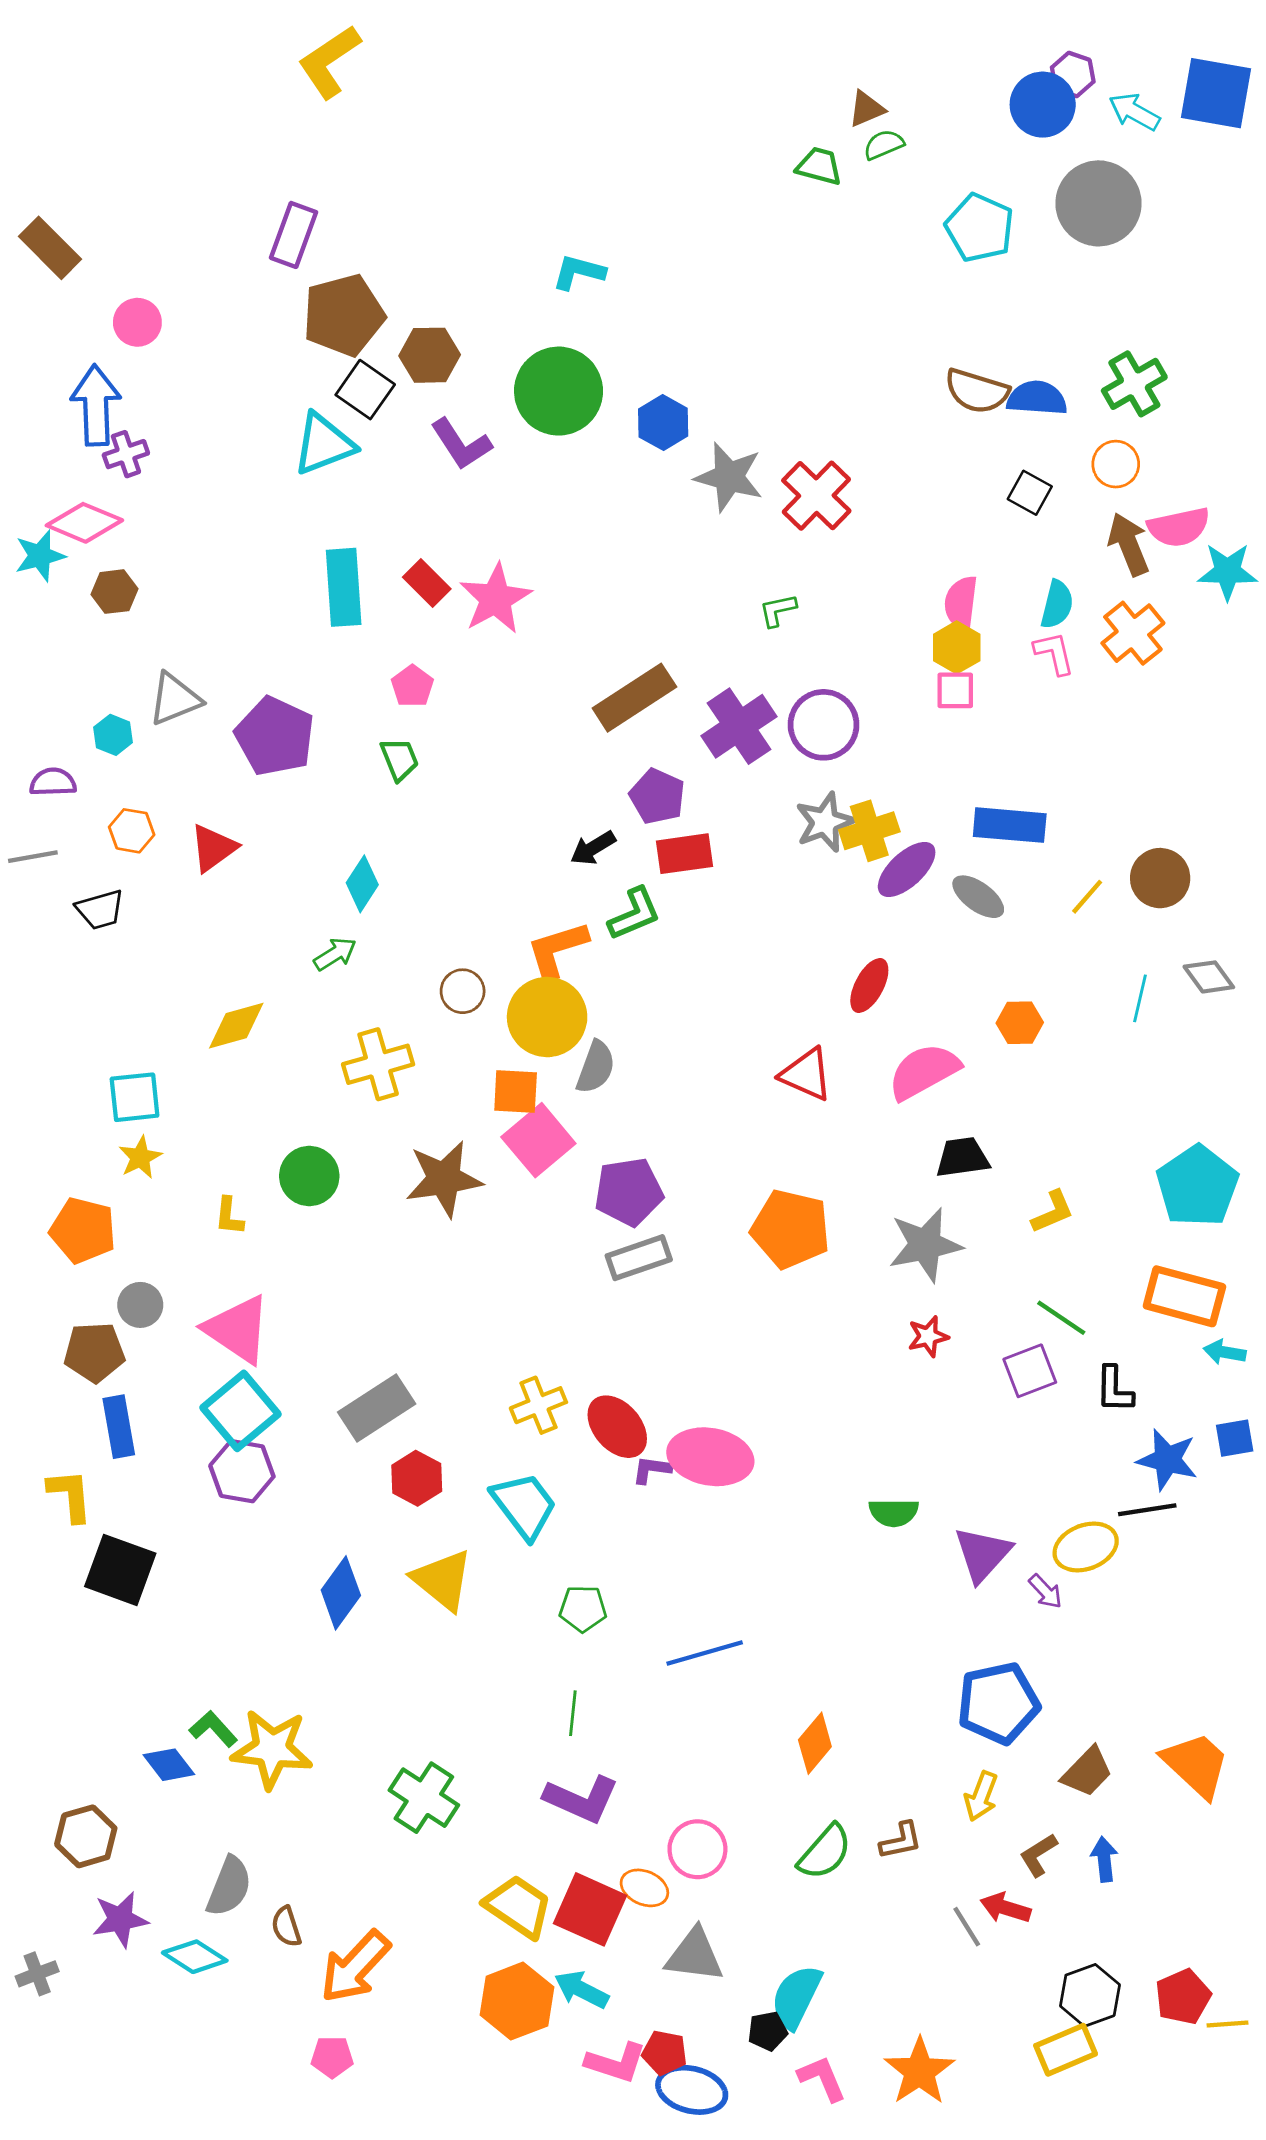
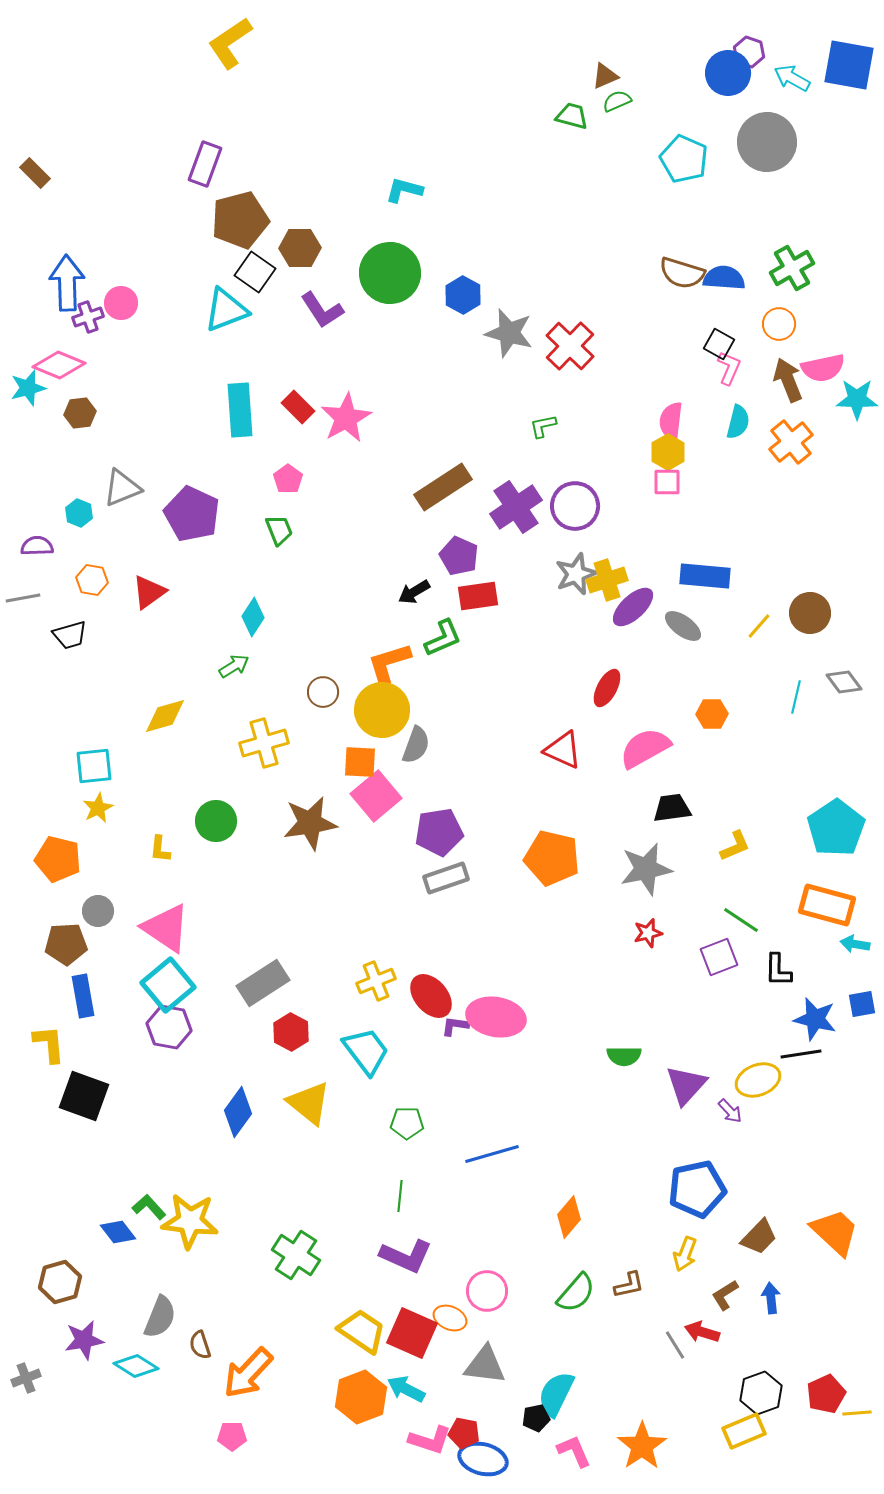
brown rectangle: (50, 248) -> (35, 173), size x0.7
pink circle: (137, 322) -> (121, 303), moved
pink L-shape: (1054, 653) -> (729, 368), moved, turned 36

